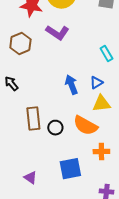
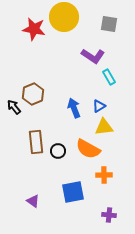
purple L-shape: (57, 33) -> (93, 56), moved
brown hexagon: (20, 44) -> (33, 94), moved

